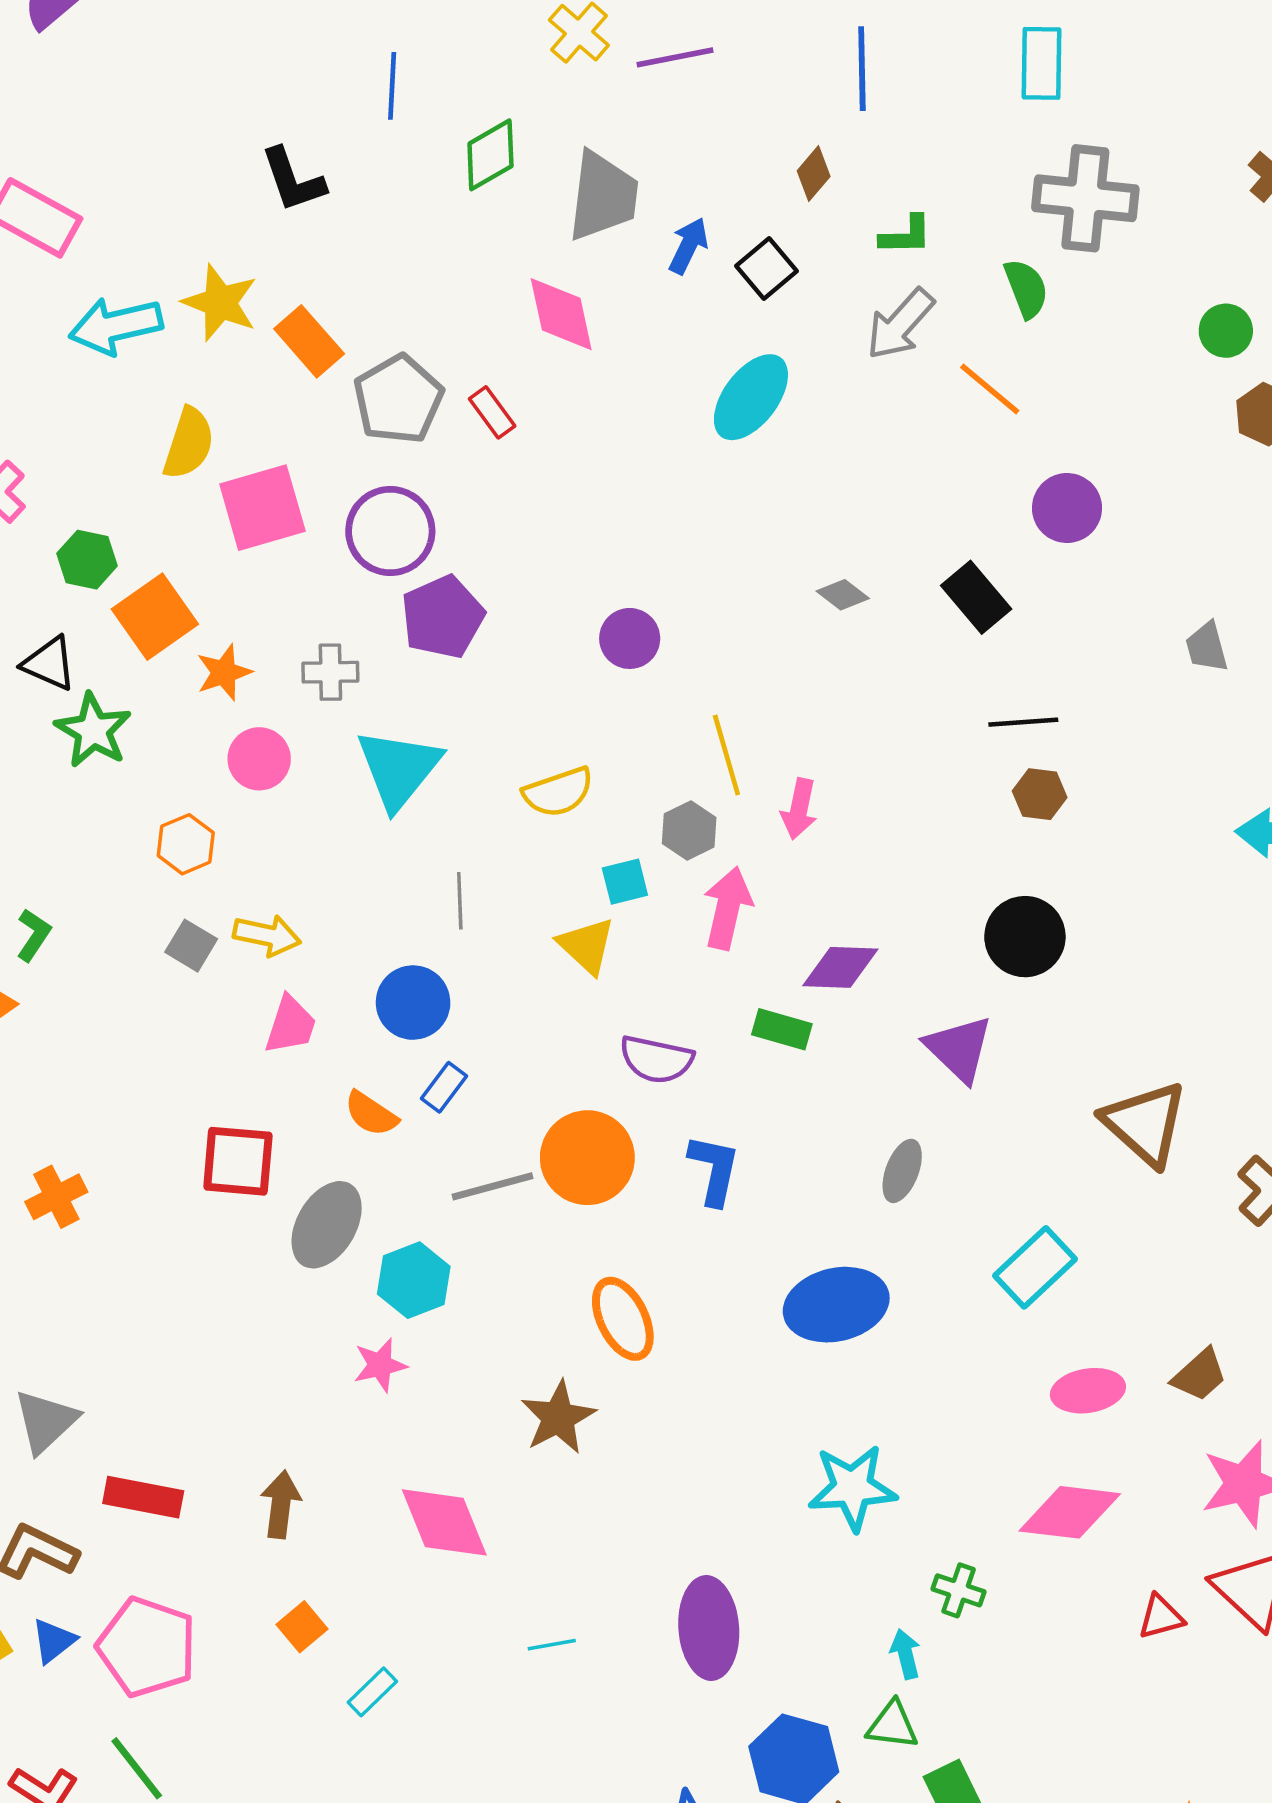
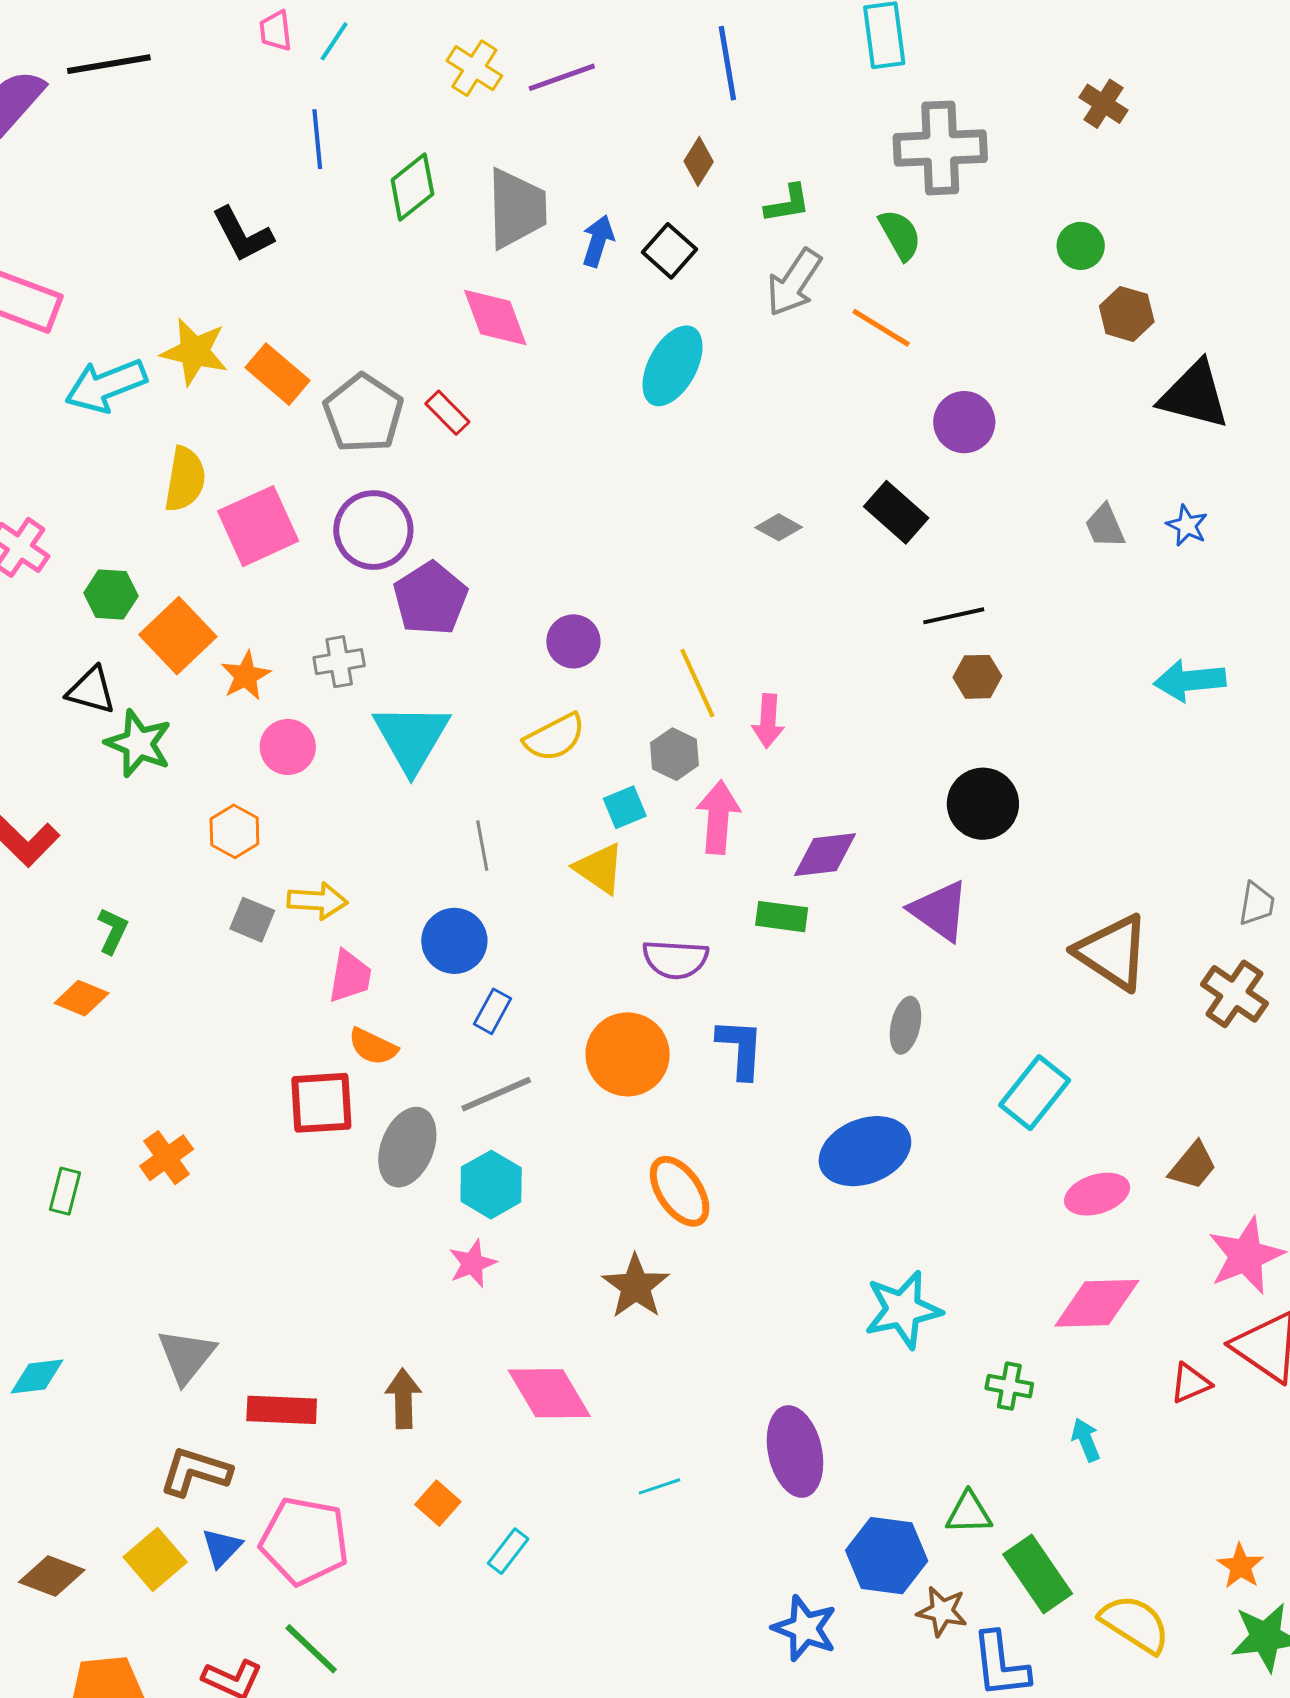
purple circle: (630, 638) -> (573, 641), moved
orange semicircle: (371, 1114) -> (373, 1047), moved
gray line: (493, 1186) -> (496, 1094), moved
cyan arrow: (905, 1654) -> (1086, 1440), moved

